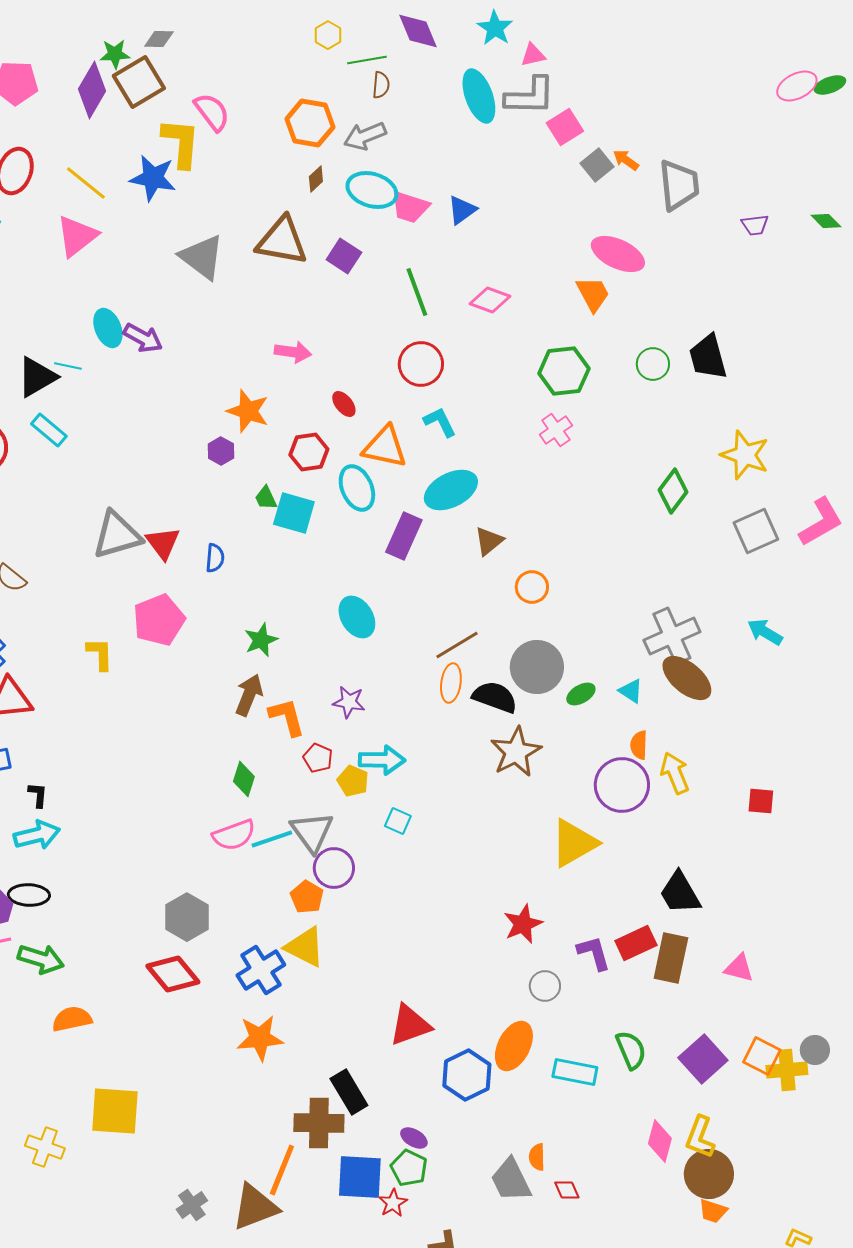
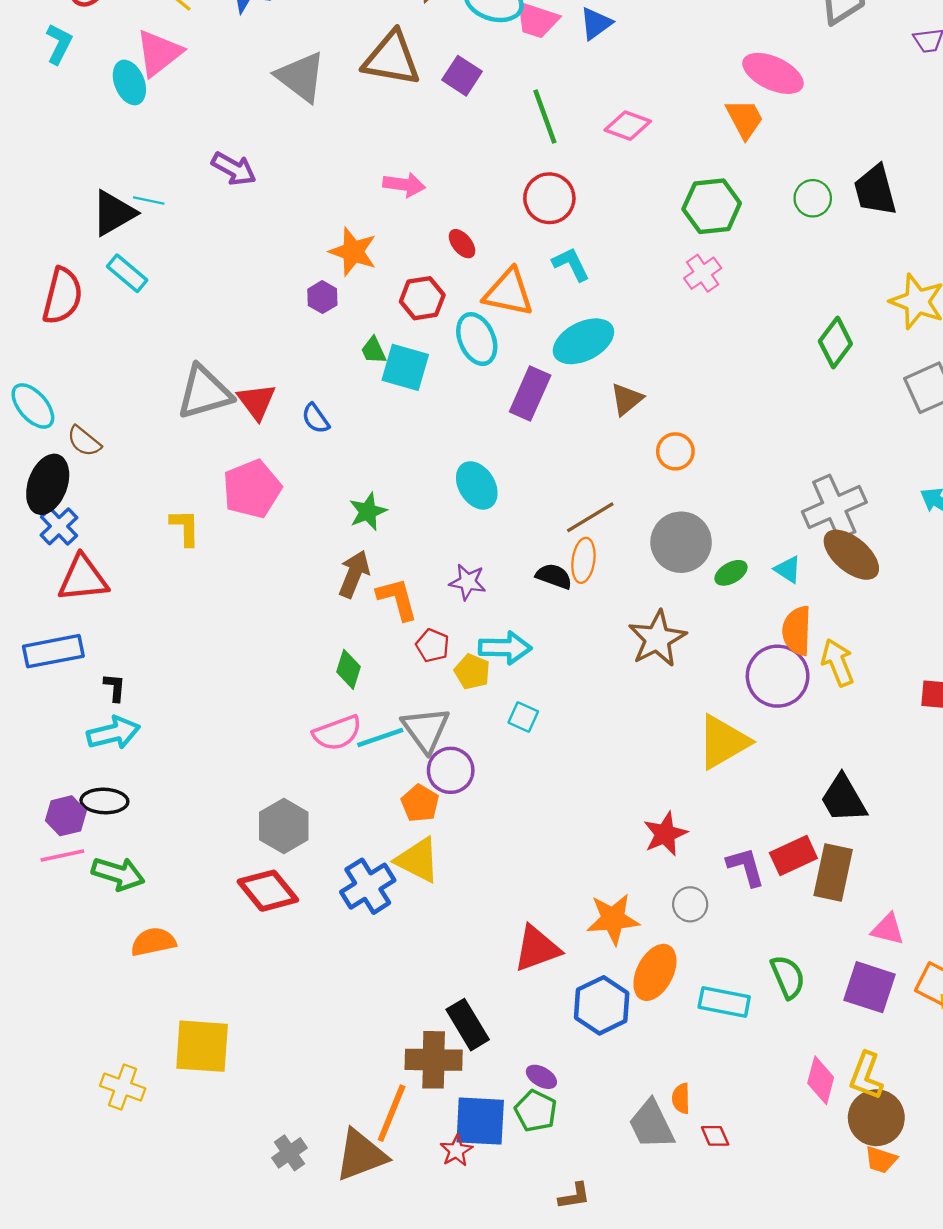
cyan ellipse: (108, 328) -> (129, 82), moved
blue semicircle: (215, 558) -> (316, 418), turned 140
black semicircle: (495, 697) -> (554, 576), moved, size x0.7
orange semicircle: (639, 745) -> (797, 631), size x1.5
pink triangle: (739, 968) -> (888, 929), moved
orange star: (260, 1038) -> (613, 919), moved
purple square: (703, 1059) -> (869, 987), turned -30
red star: (393, 1203) -> (456, 1151), moved

